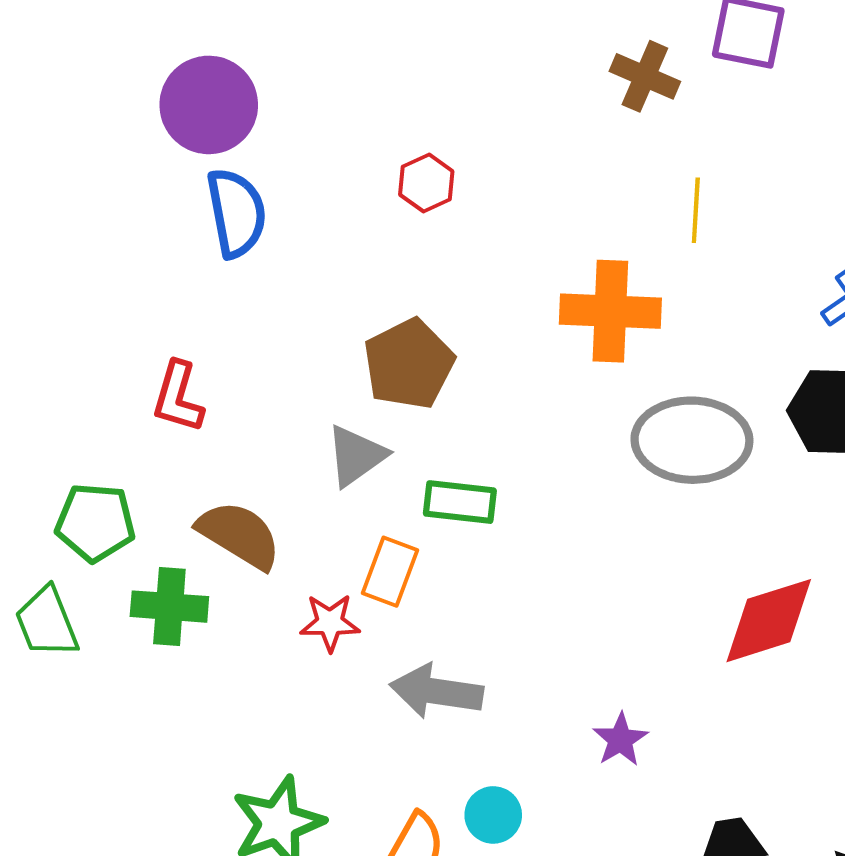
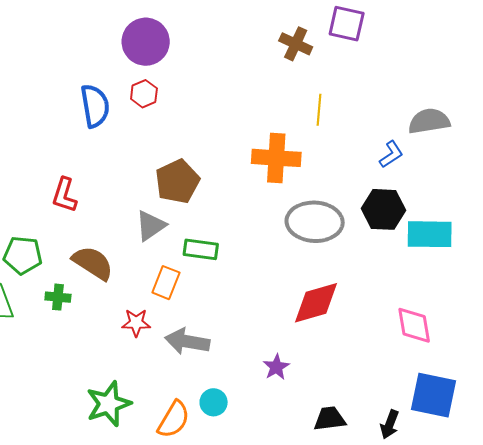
purple circle: (209, 105) -> (146, 42), moved
red hexagon: (426, 183) -> (144, 94), moved
green cross: (169, 607) -> (58, 297), size x0.7
red diamond: (769, 621) -> (316, 303), moved
red star: (330, 623) -> (136, 323), moved

